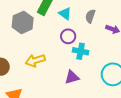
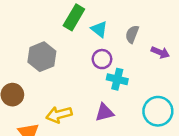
gray hexagon: (23, 22) -> (42, 57), moved
yellow arrow: (35, 60) -> (59, 115), moved

